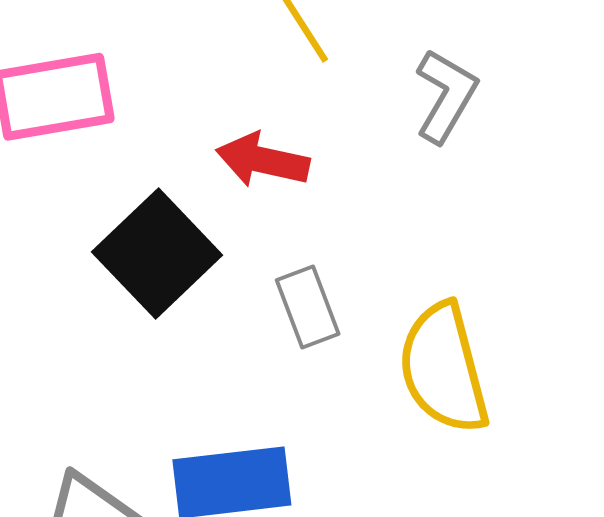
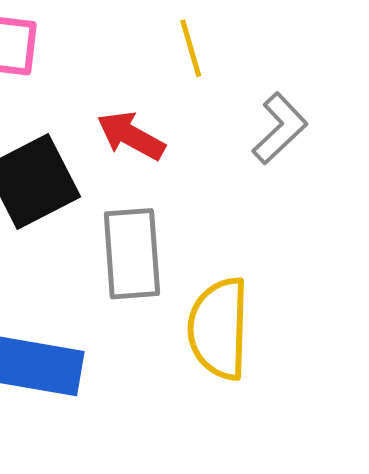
gray rectangle: (308, 307) -> (132, 254), size x1.5

